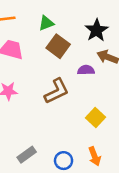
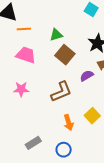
purple semicircle: (86, 70) -> (87, 76), turned -32
orange arrow: (95, 156) -> (68, 122), moved

